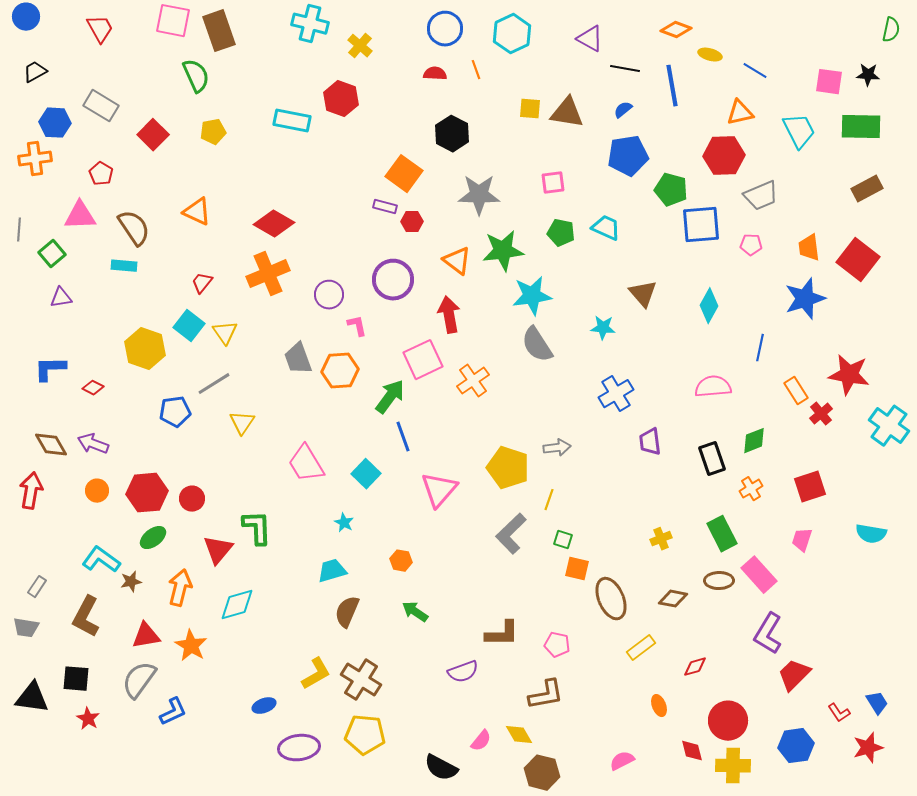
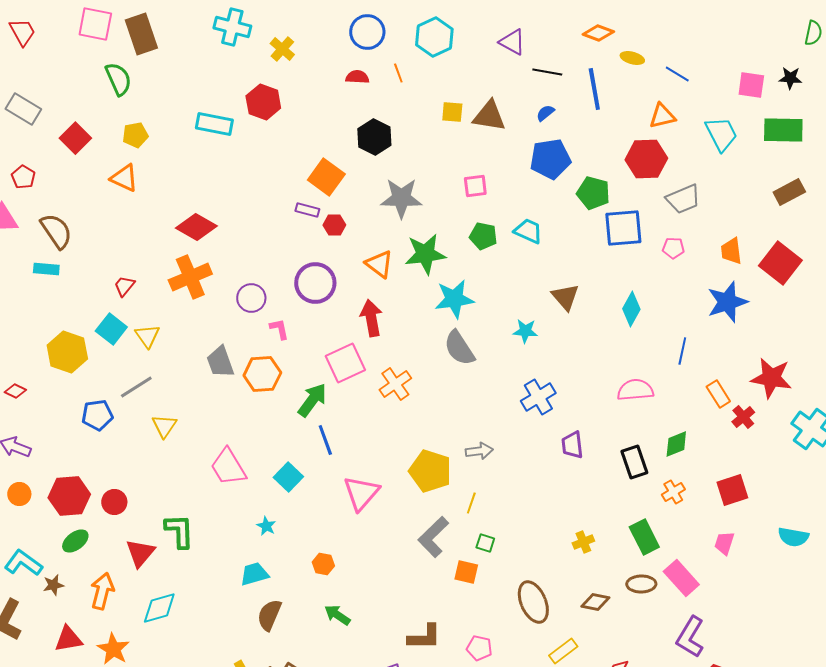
orange triangle: (197, 212) -> (124, 178), moved
orange square: (577, 569) -> (466, 572), moved

